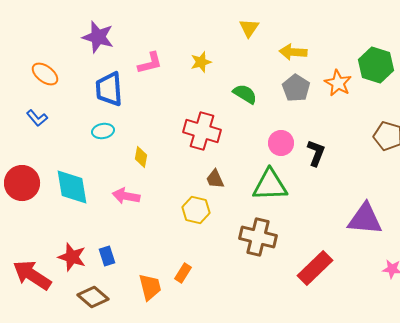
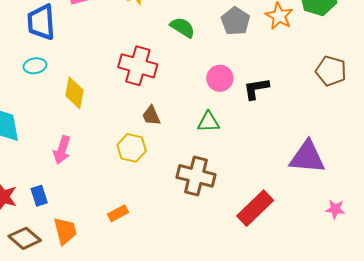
black L-shape: (316, 153) -> (256, 89), turned -120
yellow diamond: (141, 157) -> (74, 93), size x1.4
green triangle: (270, 185) -> (208, 122), size x0.6
pink arrow: (126, 196) -> (62, 150), moved, turned -84
orange rectangle: (183, 273) -> (118, 213), turned 30
orange trapezoid: (150, 287) -> (65, 231), moved

